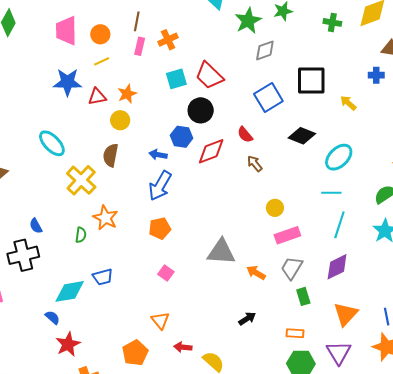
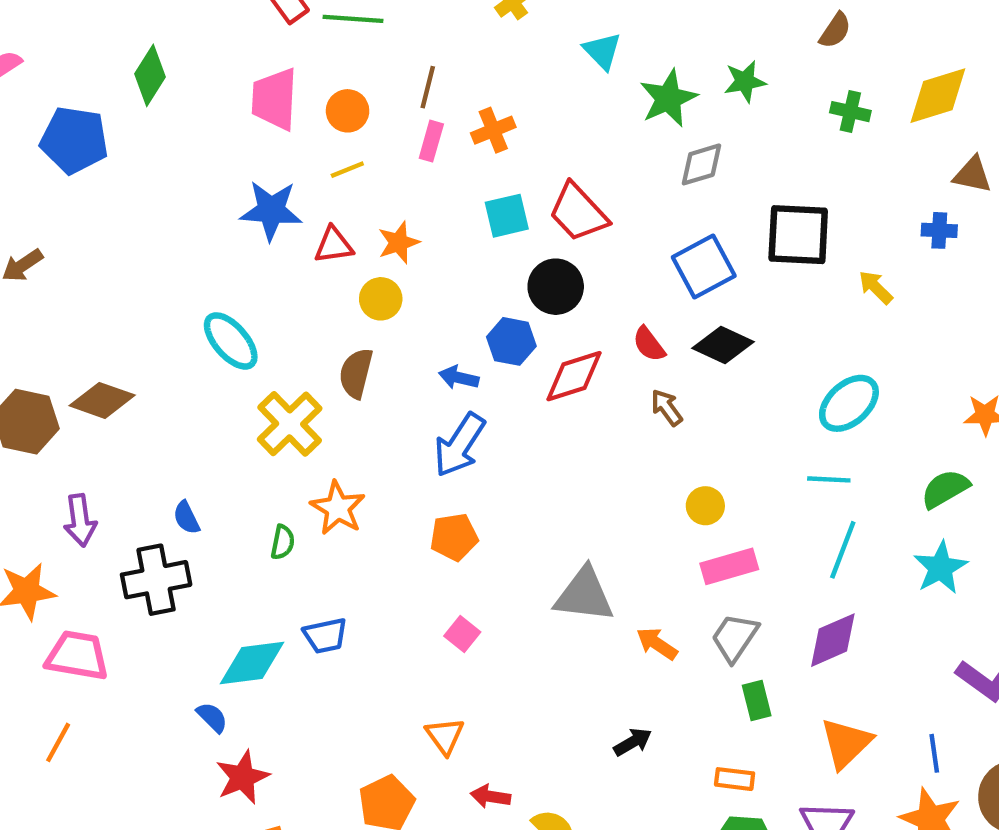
black diamond: (302, 136) -> (723, 345), moved

